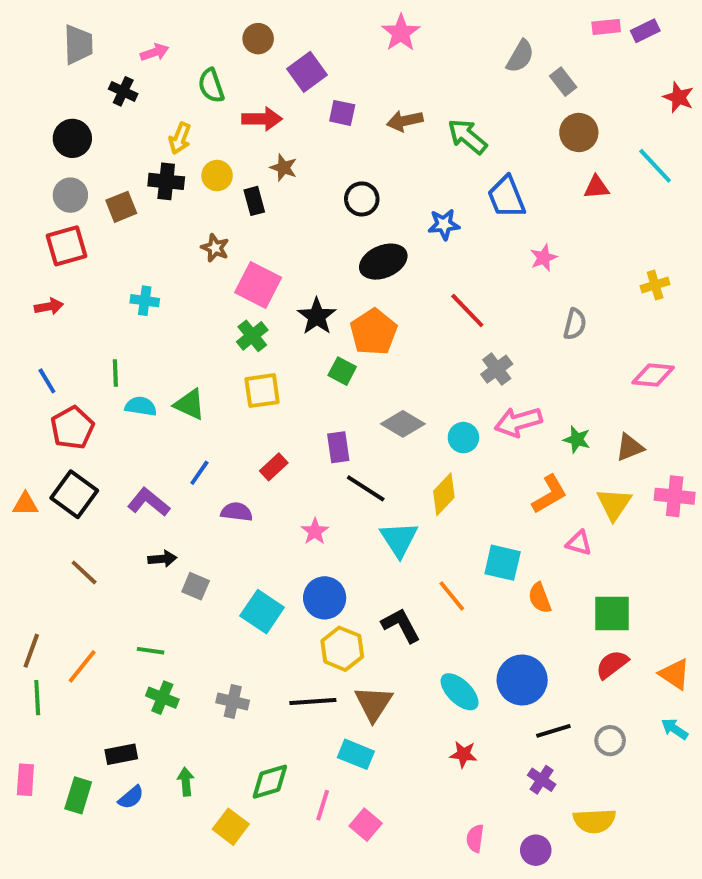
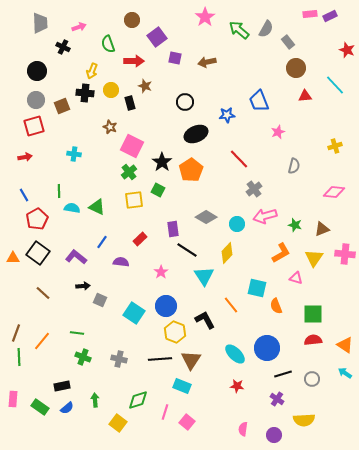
green arrow: (467, 136) -> (239, 30), moved
green square: (342, 371) -> (158, 190), moved
red semicircle: (612, 664) -> (313, 340), turned 30
green rectangle: (78, 795) -> (40, 407), turned -72

